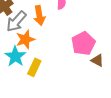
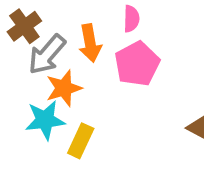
pink pentagon: (83, 43) -> (137, 64), moved
cyan star: (15, 56) -> (45, 120), turned 30

